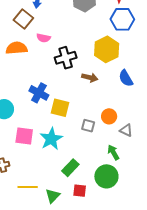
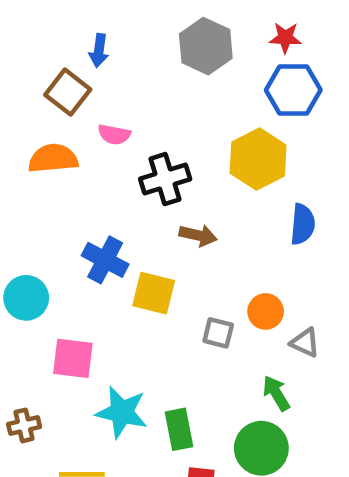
brown arrow: (90, 78) -> (198, 235), moved
blue semicircle: (126, 78) -> (303, 224), turned -144
cyan star: (51, 139) -> (122, 412), moved, turned -30
green rectangle: (70, 168) -> (179, 429), turned -54

